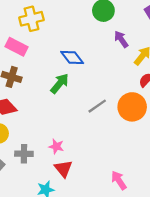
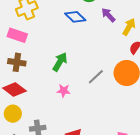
blue diamond: (72, 57) -> (75, 17), moved
pink star: (56, 146) -> (64, 91), moved

